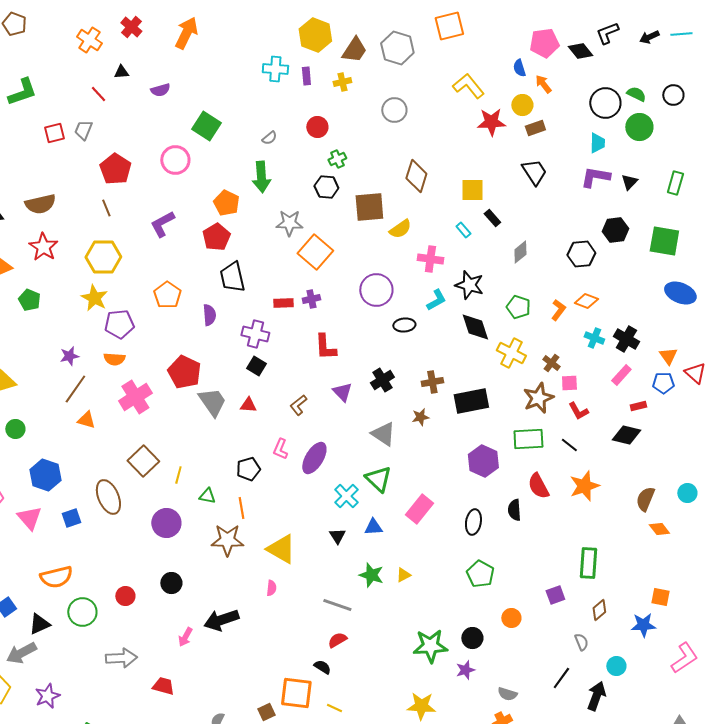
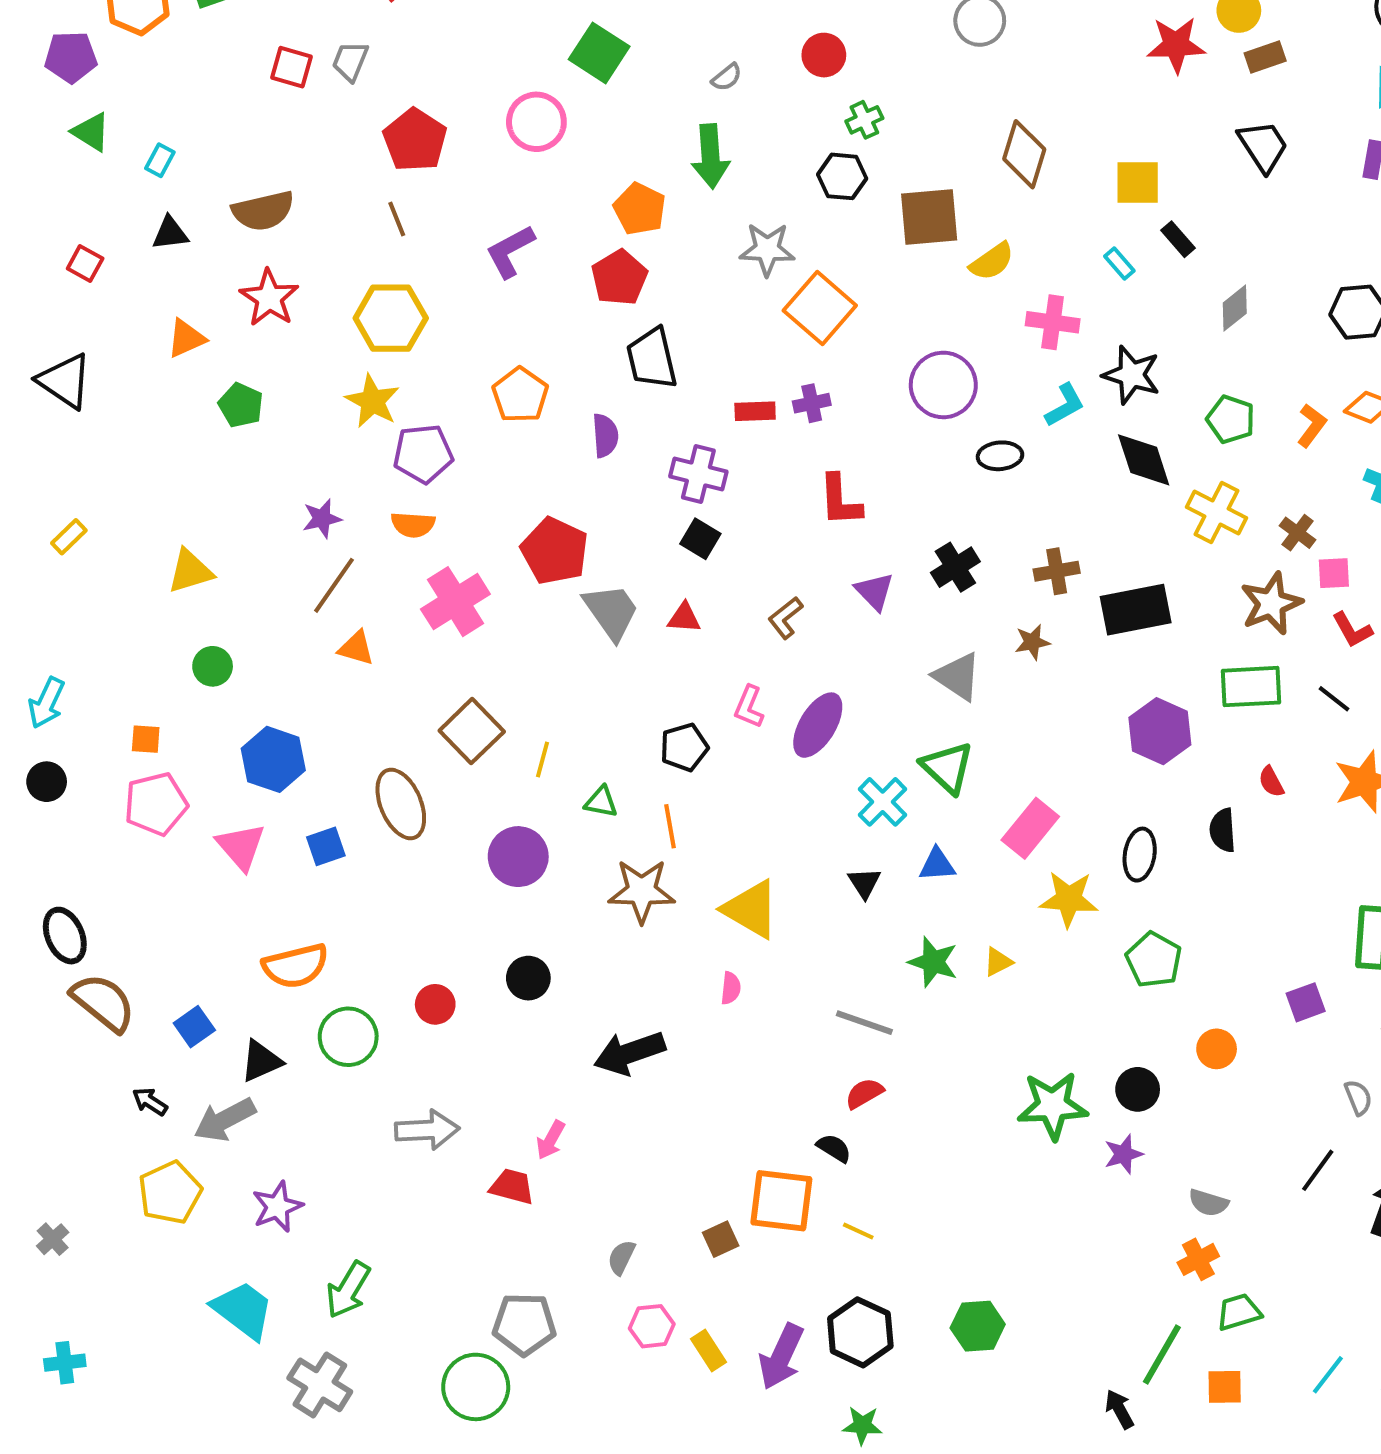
red square: (54, 133) -> (291, 67), turned 30
red semicircle: (538, 486) -> (1271, 782), size x0.6
pink arrow: (185, 637) -> (551, 1140), moved
yellow star: (421, 706) -> (1069, 899), moved

